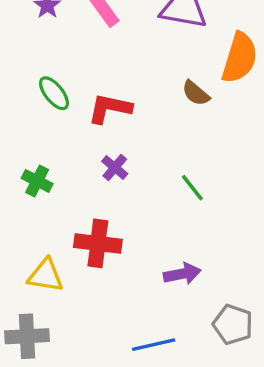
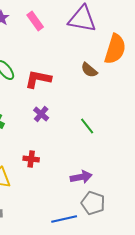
red cross: (98, 243) -> (31, 159), size x0.6
gray pentagon: (233, 324) -> (93, 203), moved

